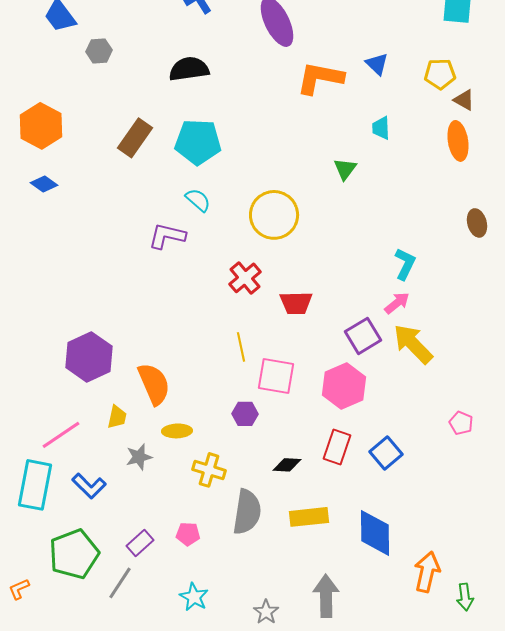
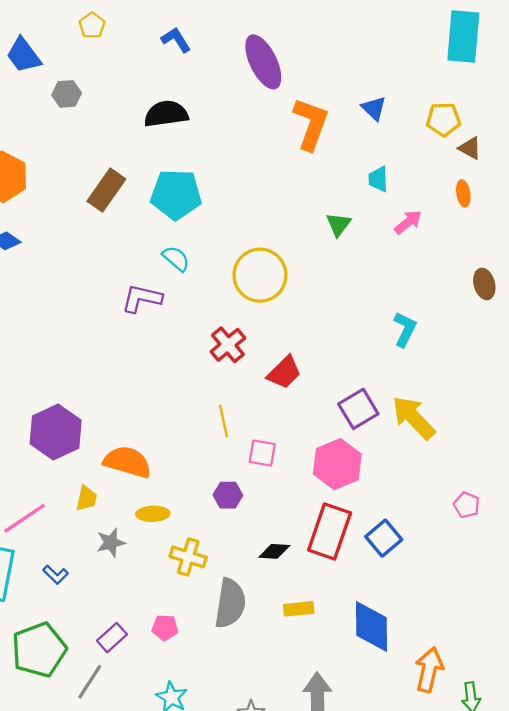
orange L-shape: (320, 78) -> (311, 124), turned 99
orange ellipse: (458, 141) -> (463, 193), size x0.6
red trapezoid: (296, 303) -> (284, 372), turned -44
pink arrow: (397, 303) -> (408, 222), moved
pink square: (276, 376) -> (262, 453), size x0.7
orange semicircle: (154, 384) -> (127, 462), turned -51
red rectangle: (337, 447) -> (330, 532), size x1.4
blue L-shape: (89, 486) -> (56, 575), size x0.7
yellow rectangle: (309, 517) -> (299, 609), size x0.7

